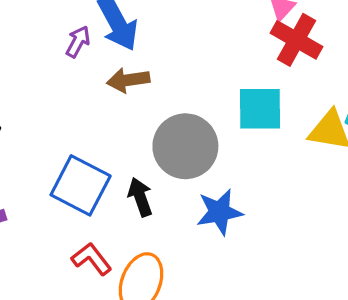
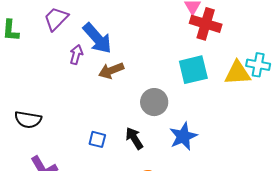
gray circle: (185, 146) -> (154, 102), size x0.7
blue square: (81, 185) -> (97, 139), size x0.5

